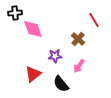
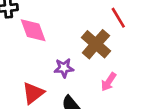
brown cross: (78, 39) -> (96, 44), size x1.5
pink arrow: (79, 66) -> (109, 82), moved

